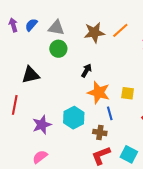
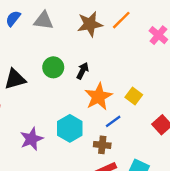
green circle: (58, 49) -> (53, 67), moved
orange star: (99, 92) -> (98, 97), turned 30
yellow square: (128, 93) -> (134, 96), turned 32
blue line: (110, 113) -> (113, 121), turned 72

